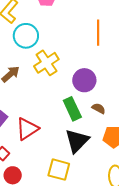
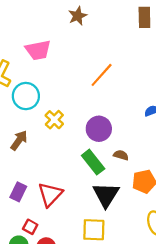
orange line: (98, 33) -> (102, 75), turned 55
yellow cross: (46, 63) -> (54, 120), size x0.7

